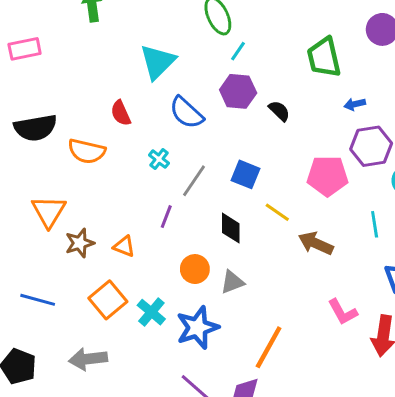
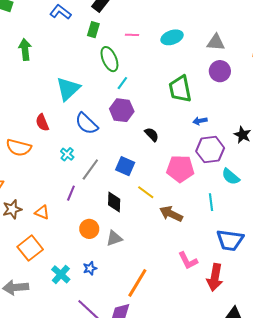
black semicircle: (279, 111) -> (152, 134), moved
cyan cross: (151, 312) -> (61, 274), moved
blue star: (197, 328) -> (90, 268), size x0.5

